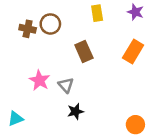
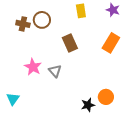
black star: (76, 111) -> (88, 105), moved
cyan triangle: (16, 119) -> (13, 99), turned -32
orange circle: (135, 125) -> (106, 97), moved

